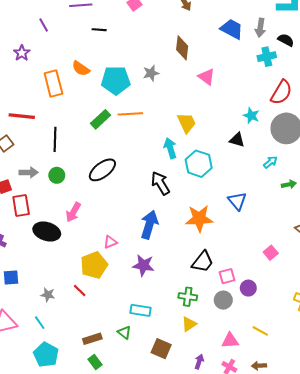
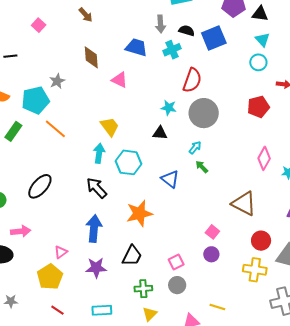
blue trapezoid: (232, 29) -> (136, 47), moved
gray star: (151, 73) -> (57, 81), moved
orange line: (130, 114) -> (55, 129), turned 55
green rectangle: (101, 119) -> (13, 131), moved
cyan arrow: (170, 148) -> (99, 153), turned 36
green arrow: (289, 184) -> (202, 167), moved, turned -112
blue triangle: (237, 201) -> (170, 179), moved
pink arrow: (73, 212) -> (21, 231), turned -114
black trapezoid: (203, 262) -> (132, 256), moved
purple circle: (248, 288) -> (211, 254), moved
red line: (80, 291) -> (57, 310), moved
gray star: (48, 295) -> (11, 301), moved

